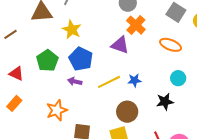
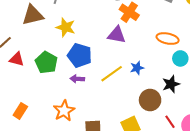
orange ellipse: (171, 45) -> (168, 39), moved
red triangle: (16, 73) -> (17, 59), moved
brown circle: (127, 112) -> (150, 100), moved

